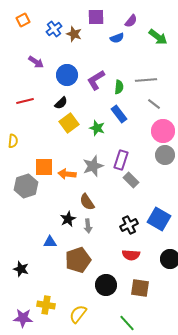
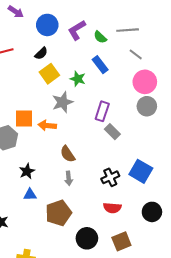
green semicircle: (119, 87) -> (100, 37), turned 128
gray star: (93, 166) -> (63, 102), moved
black star: (68, 219) -> (27, 171), moved
brown square: (140, 288) -> (121, 241), turned -30

